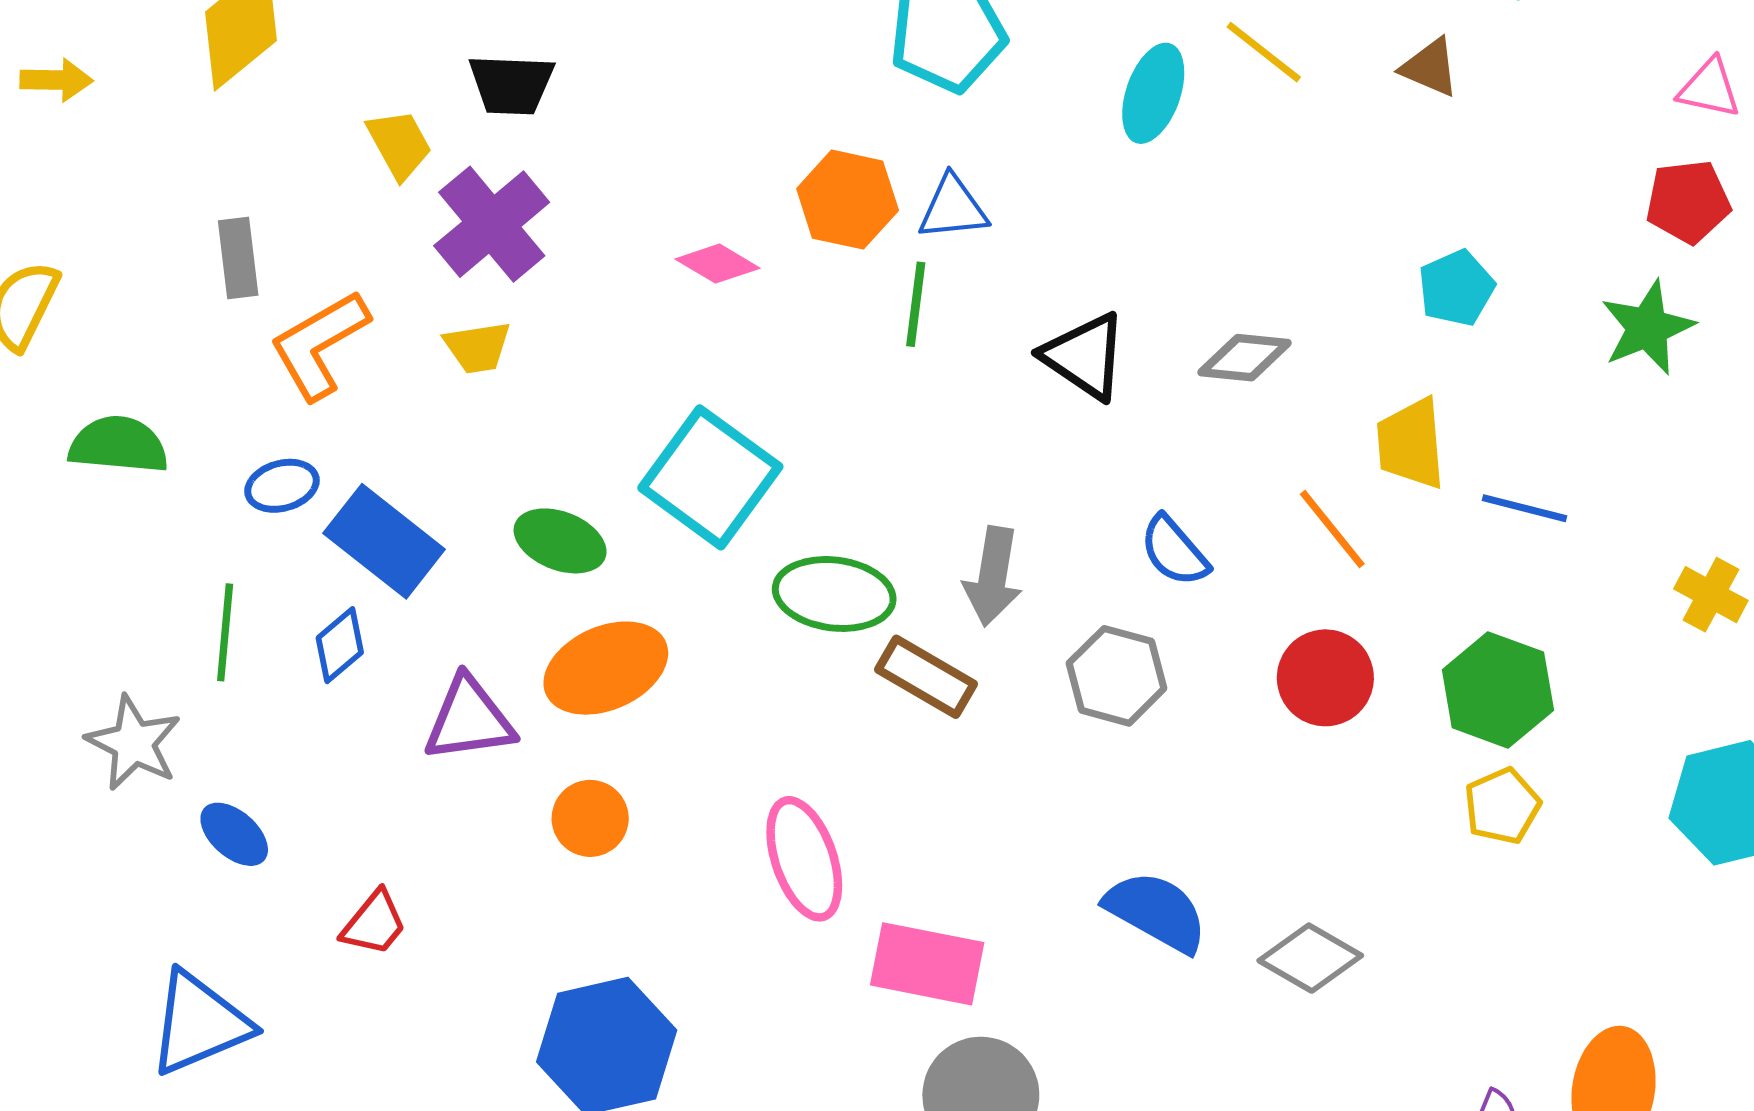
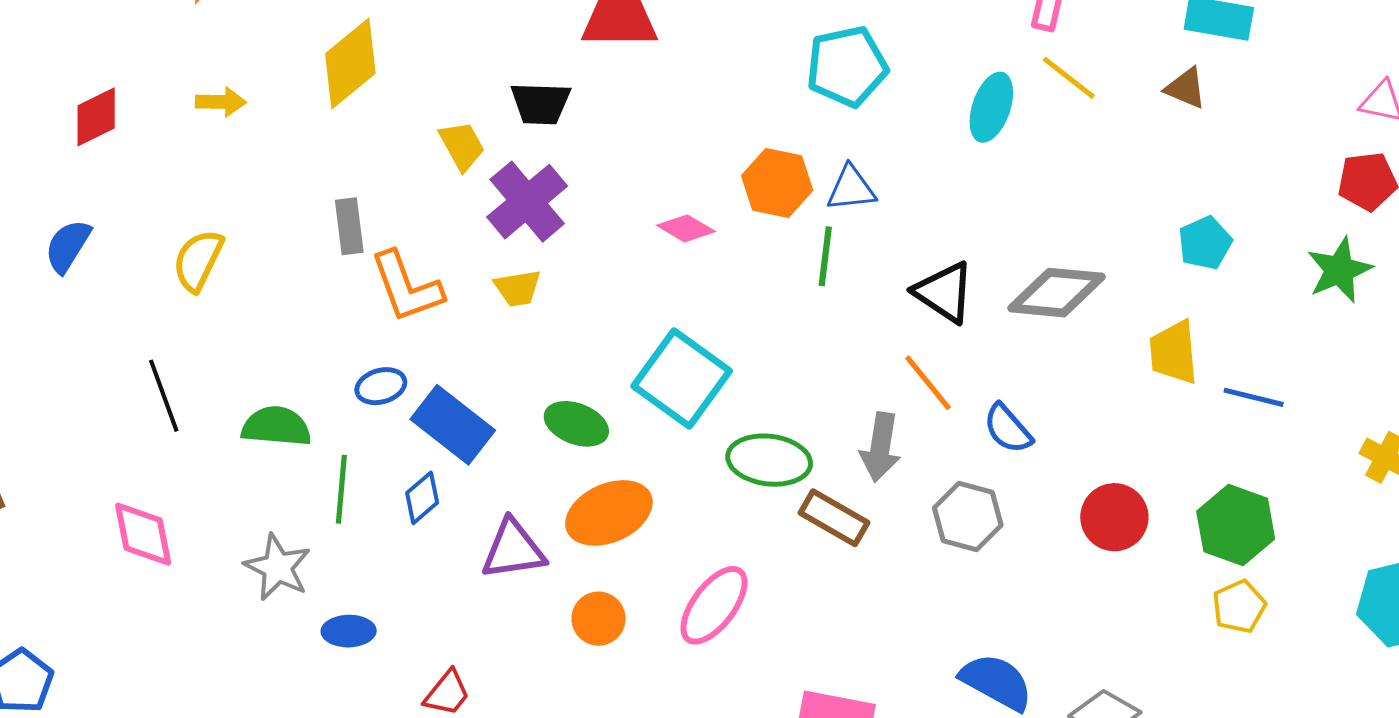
orange L-shape: (319, 345) -> (407, 287), turned -80
gray diamond: (1245, 358) -> (1056, 293), size x1.5
green semicircle: (118, 445) -> (276, 426), moved
orange line: (1332, 529) -> (928, 383), moved
blue ellipse: (234, 834) -> (349, 631), turned -42
pink ellipse: (804, 859) -> (714, 605), moved, turned 56

